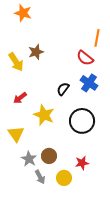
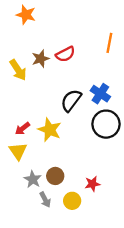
red semicircle: (85, 58) -> (65, 54), moved, turned -66
black semicircle: (63, 89) -> (71, 100), size x1.5
red arrow: (20, 98) -> (23, 129), moved
black circle: (82, 121) -> (106, 124), moved

